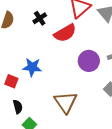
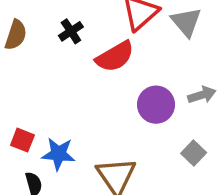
blue star: (32, 67) -> (58, 154), moved

